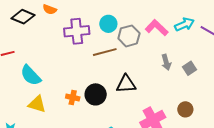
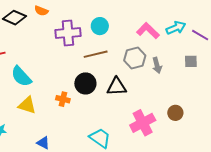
gray hexagon: (129, 36) -> (135, 58), moved
gray square: (189, 68) -> (191, 61), moved, turned 32
black circle: (96, 94) -> (85, 83), moved

